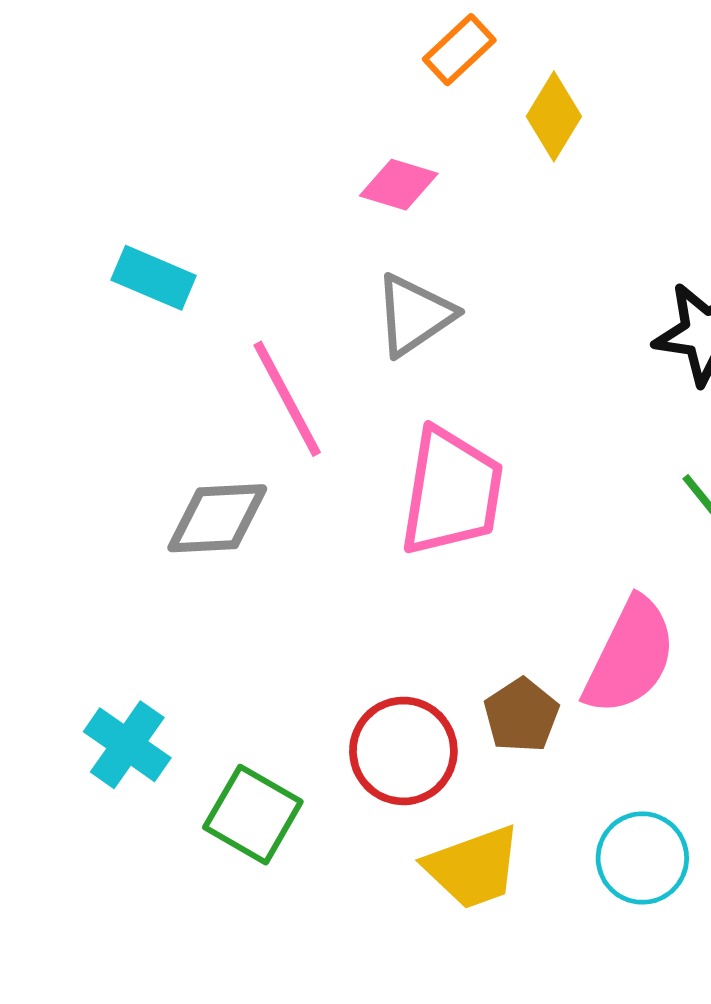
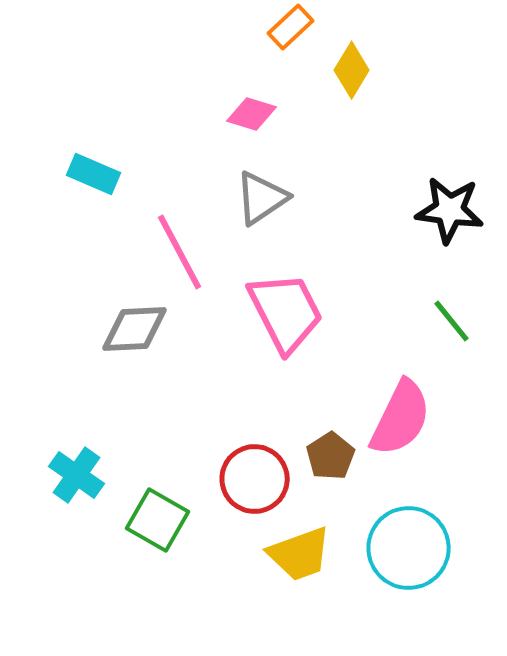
pink trapezoid: (452, 492) -> (286, 312), turned -36
cyan circle: (642, 858) -> (409, 548), size x1.4

